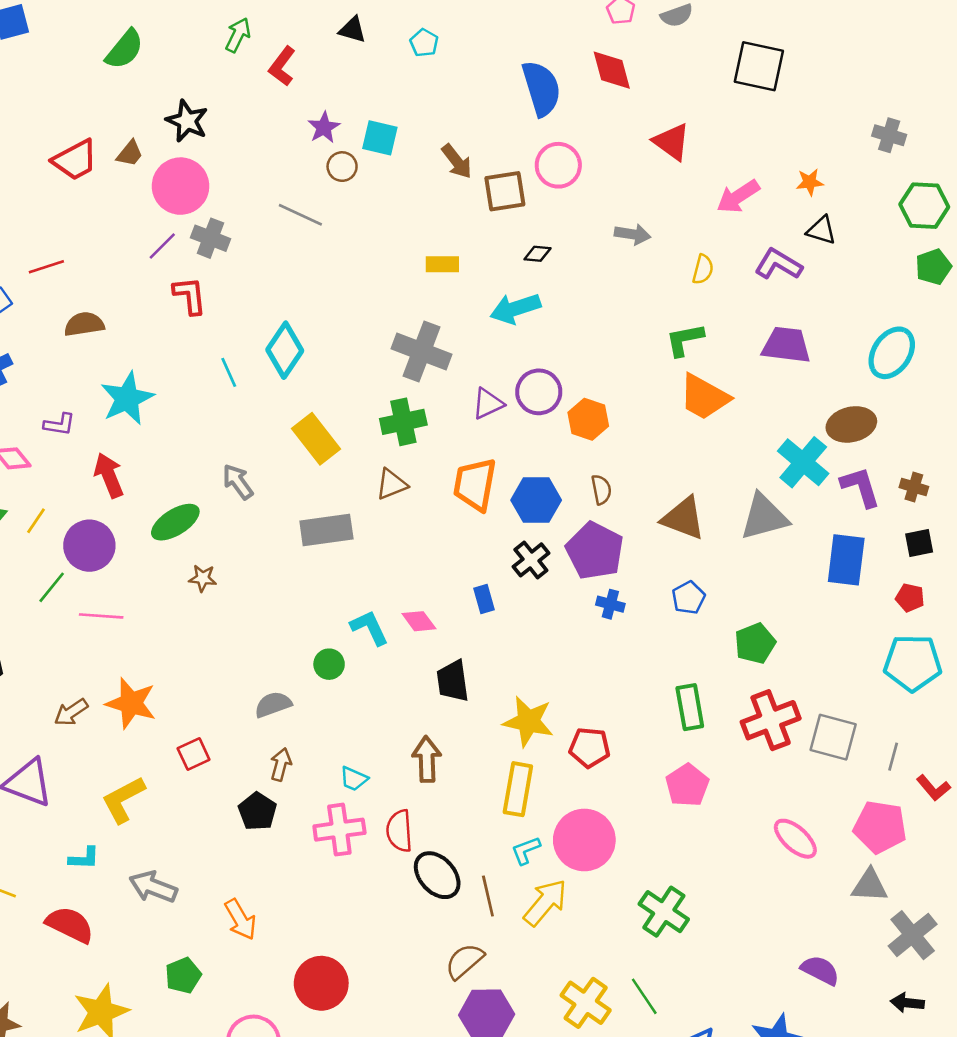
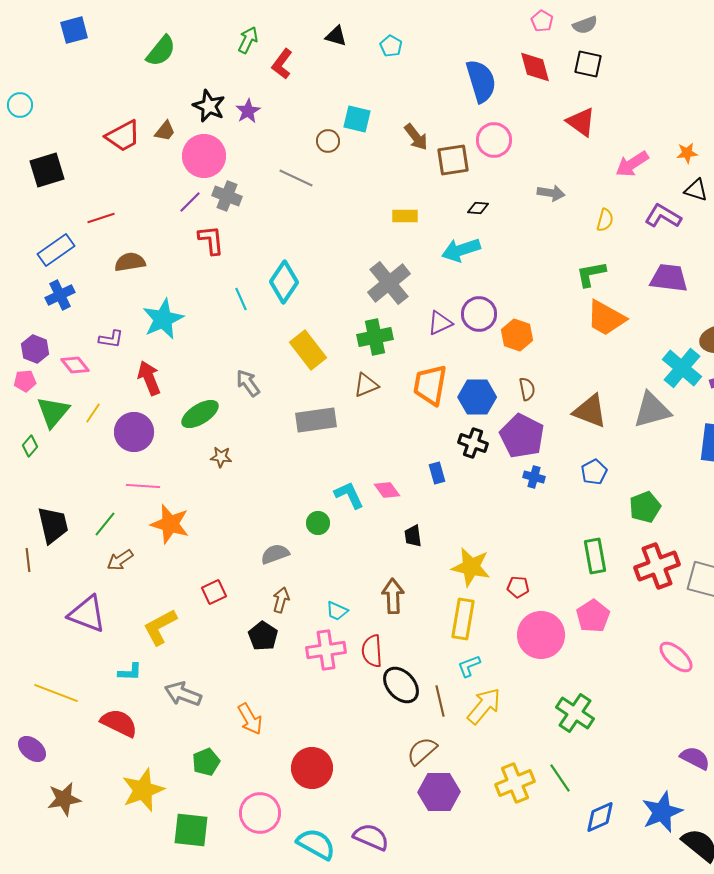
black square: (759, 66) -> (588, 64), moved, size x0.7
purple star: (324, 127) -> (248, 111), moved
gray cross: (422, 352) -> (389, 283), turned 30
black cross: (531, 560) -> (473, 443), turned -32
green line: (52, 587) -> (105, 524), moved
black trapezoid: (453, 681) -> (413, 536), size x0.7
orange star: (131, 703) -> (170, 524), moved
red pentagon: (590, 747) -> (518, 587), size x0.7
pink circle: (584, 840) -> (541, 635), moved
yellow cross: (586, 1003) -> (515, 783), turned 33

